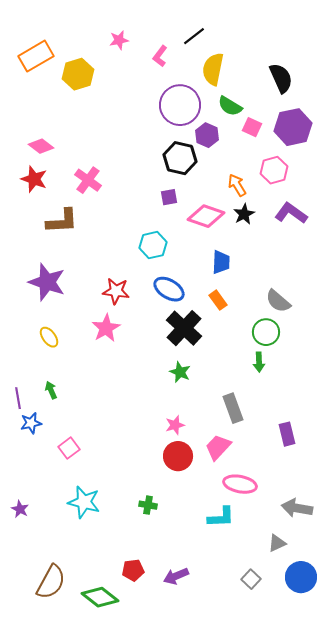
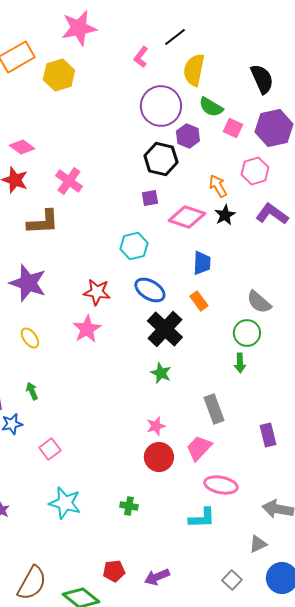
pink star: (119, 40) -> (79, 28), moved, size x1.8

